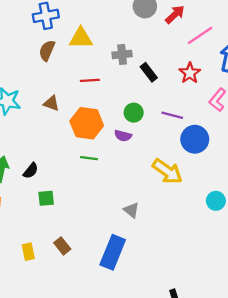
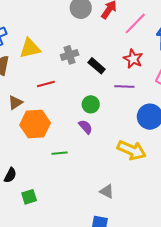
brown triangle: (51, 103) -> (15, 103), moved, turned -42
purple line: (172, 115) -> (124, 87), moved
orange hexagon: (87, 123) -> (35, 124), moved
purple semicircle: (123, 136) -> (86, 127), turned -133

